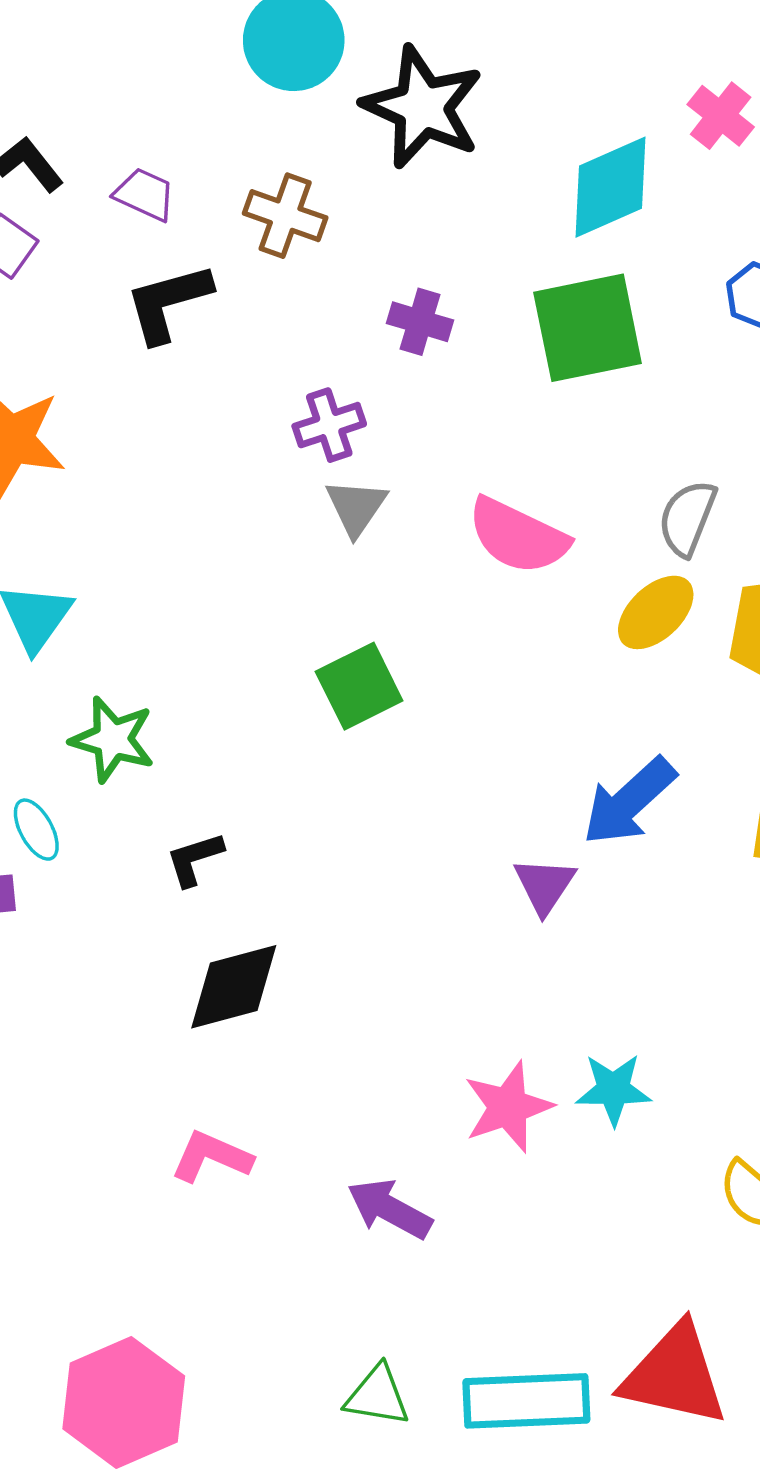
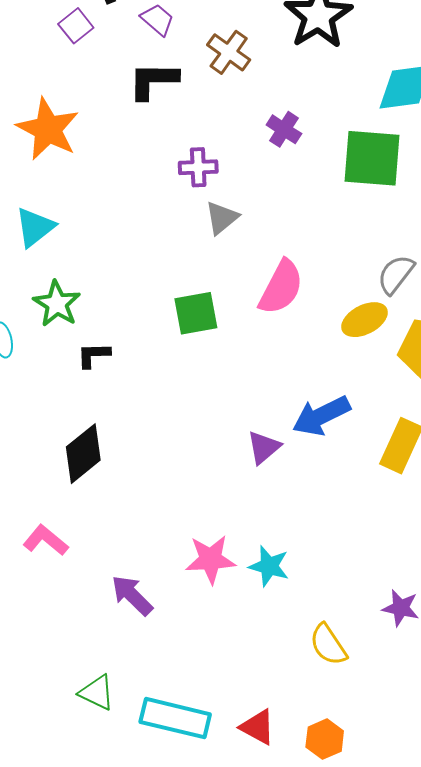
purple cross: (329, 425) -> (198, 167), moved
pink semicircle: (518, 536) -> (281, 287), moved, turned -104
black L-shape: (194, 859) -> (93, 355), moved
black diamond: (234, 987) -> (83, 454), turned -40
red triangle: (674, 1375) -> (258, 727), size x0.6

